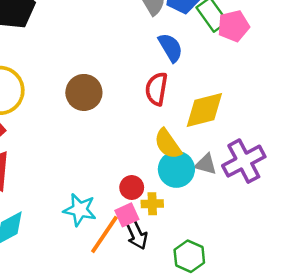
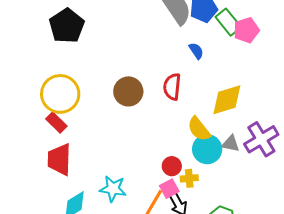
blue semicircle: (170, 48) -> (196, 51), size x0.7
red semicircle: (156, 89) -> (172, 87), moved
cyan star: (80, 210) -> (113, 189), moved

